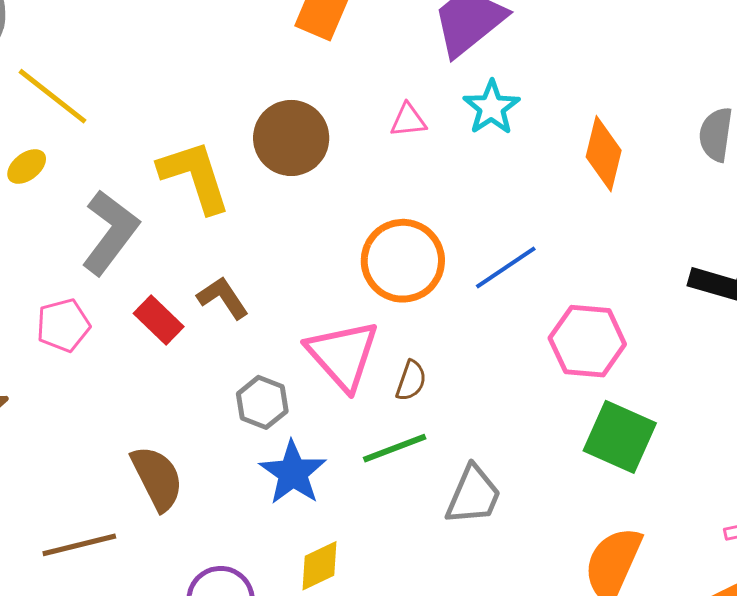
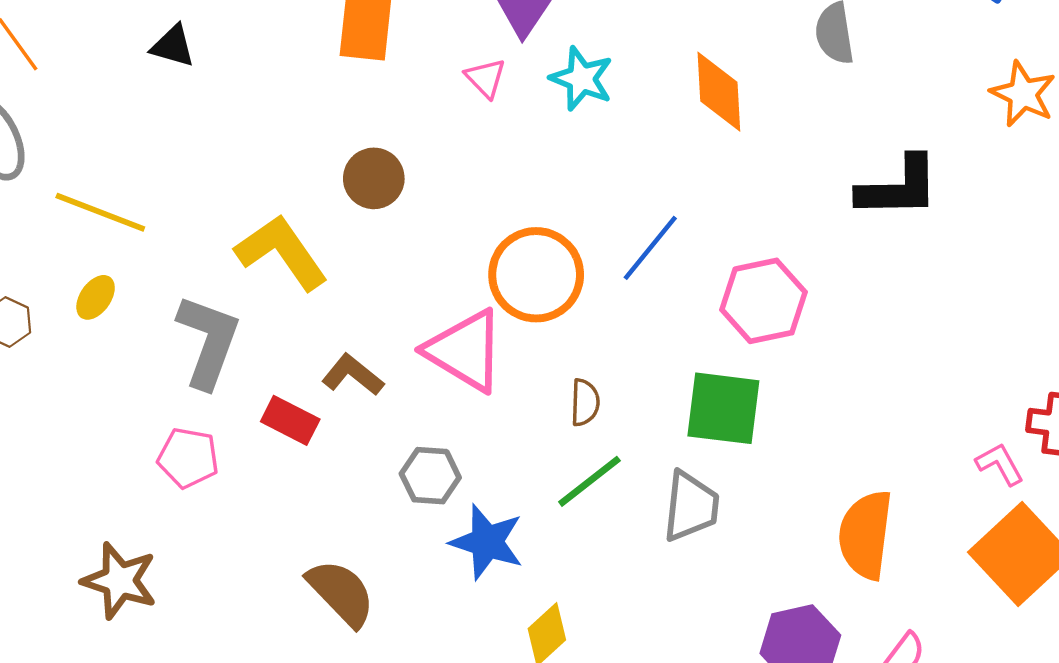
pink triangle: (408, 120) -> (486, 78), moved, turned -51
brown circle: (291, 138) -> (374, 178), size x0.7
pink pentagon: (63, 325) -> (188, 458), turned -30
pink triangle: (343, 355) -> (465, 351), moved
green square: (620, 437) -> (723, 408), moved

